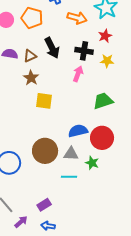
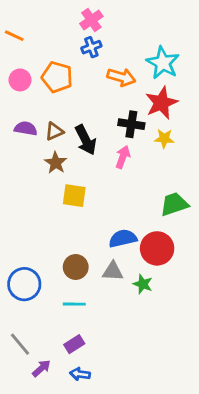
red star: (105, 36) -> (161, 103), size x1.6
black arrow: (52, 48) -> (86, 140), moved
green trapezoid: (103, 101) -> (174, 204), moved
brown circle: (45, 151) -> (76, 267), size x0.7
cyan line: (69, 177) -> (74, 304), moved

